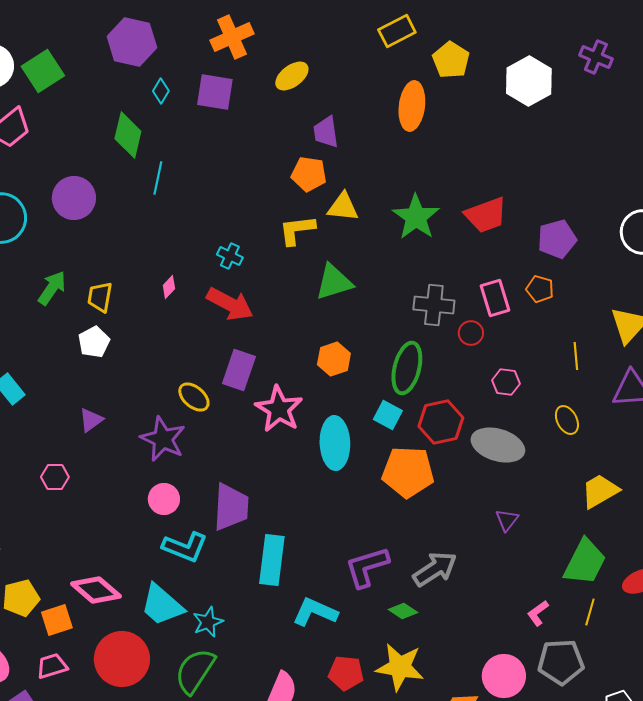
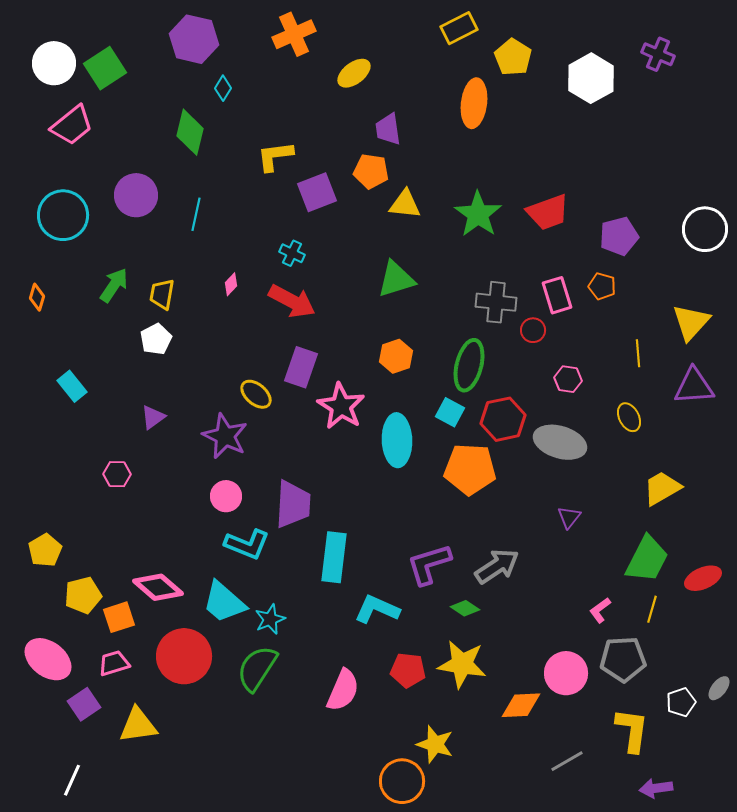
purple square: (215, 92) -> (317, 192), moved, turned -30
cyan line: (158, 178) -> (196, 214), moved
yellow L-shape: (297, 230) -> (275, 156), moved

